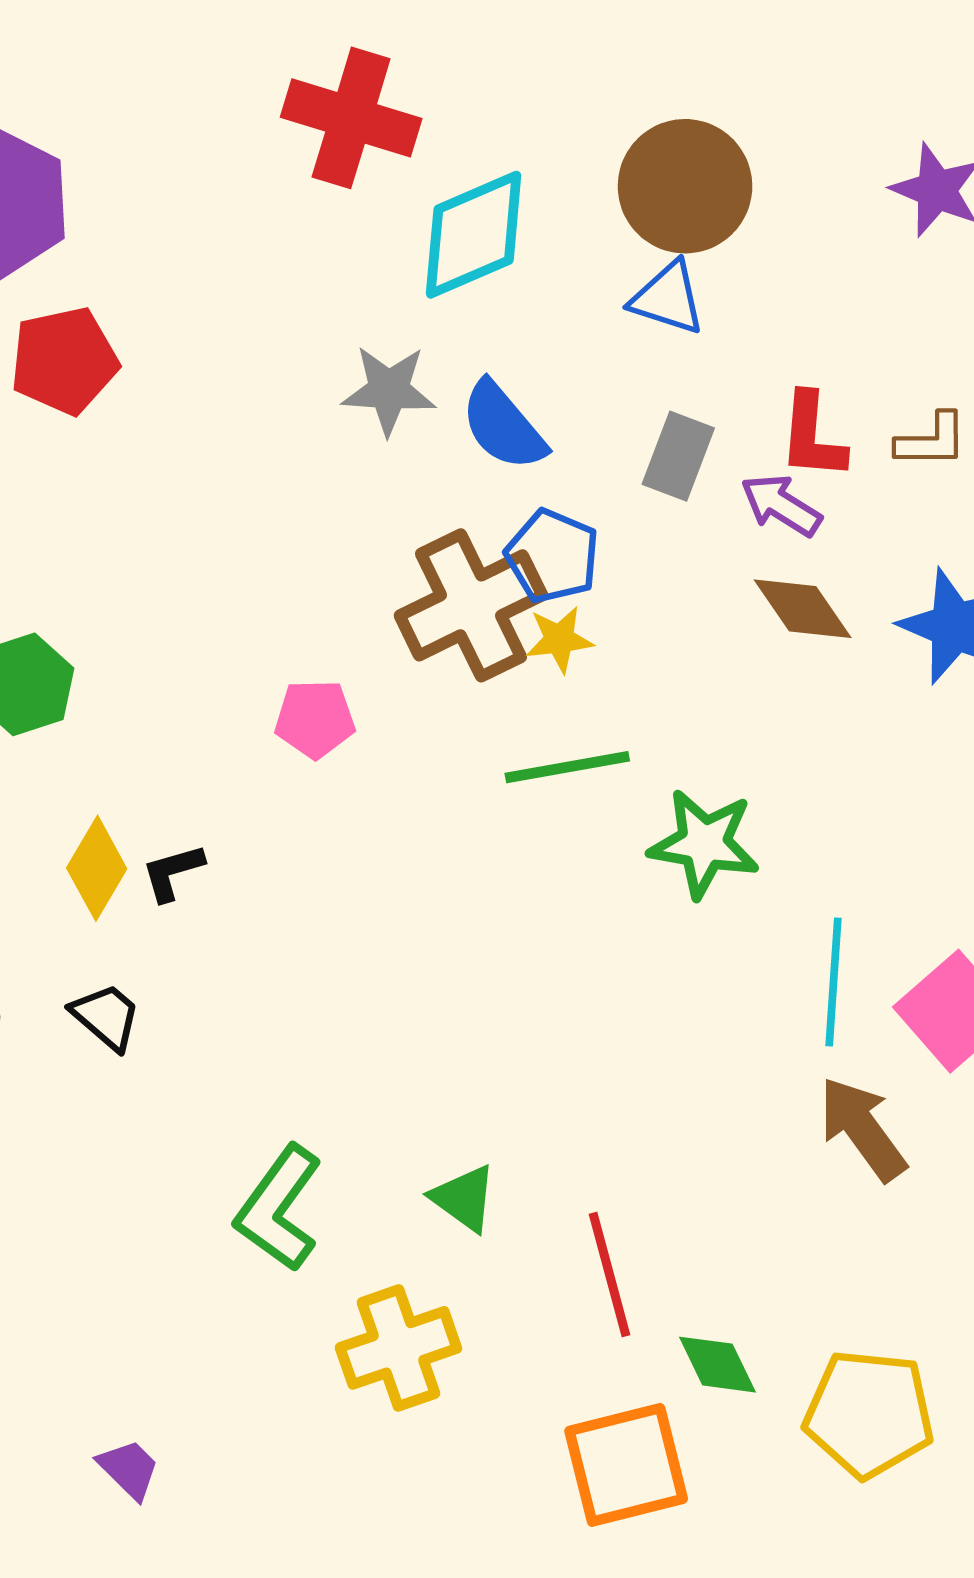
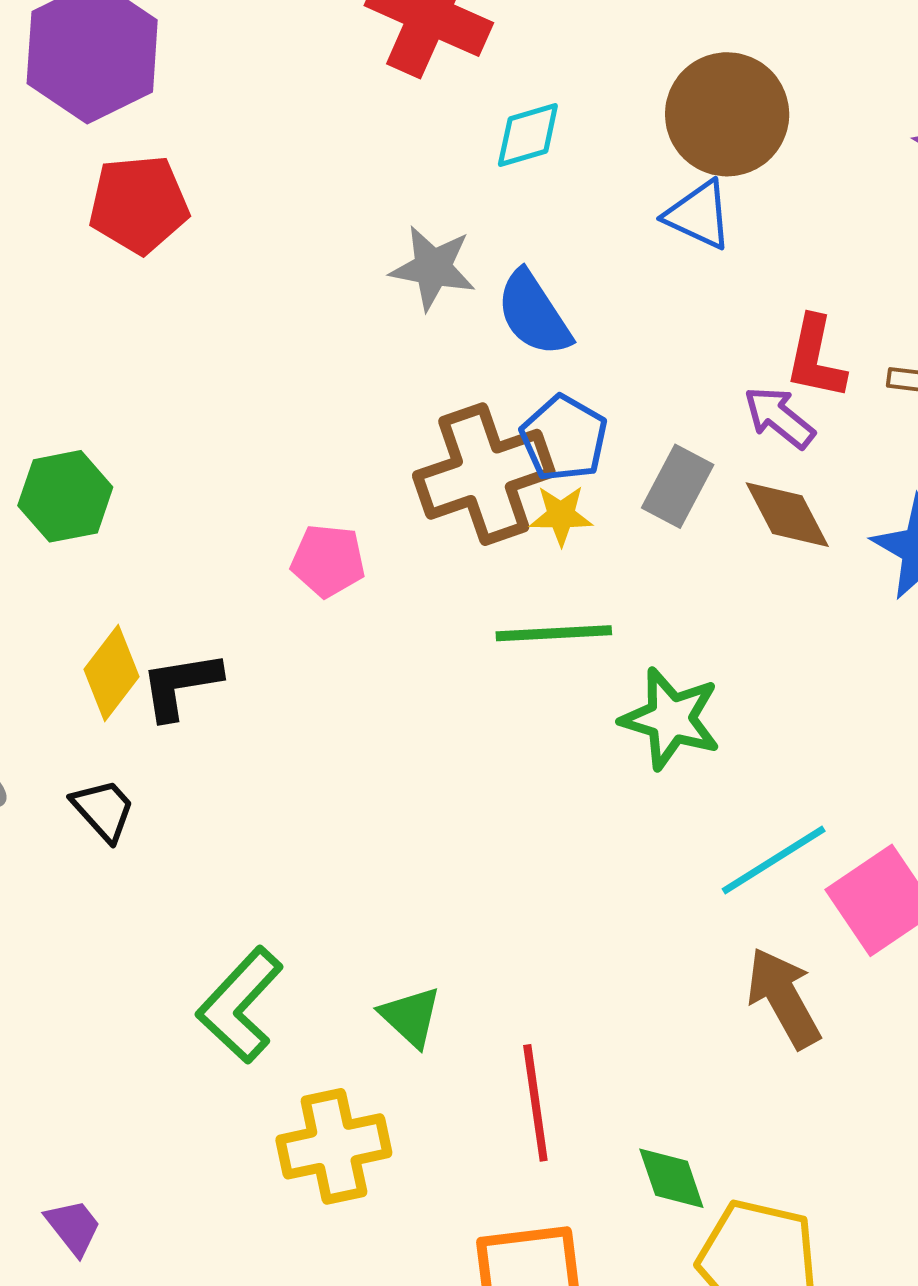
cyan diamond: (474, 235) -> (528, 135), size x0.6
gray rectangle: (678, 456) -> (678, 486), moved
black L-shape: (173, 872) -> (181, 685), size x1.4
cyan line: (834, 982) -> (774, 860), turned 47
green diamond: (717, 1365) -> (671, 1178), moved

